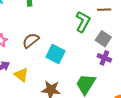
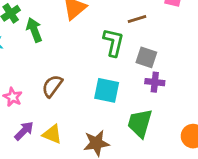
cyan square: (56, 54) -> (107, 90), moved

